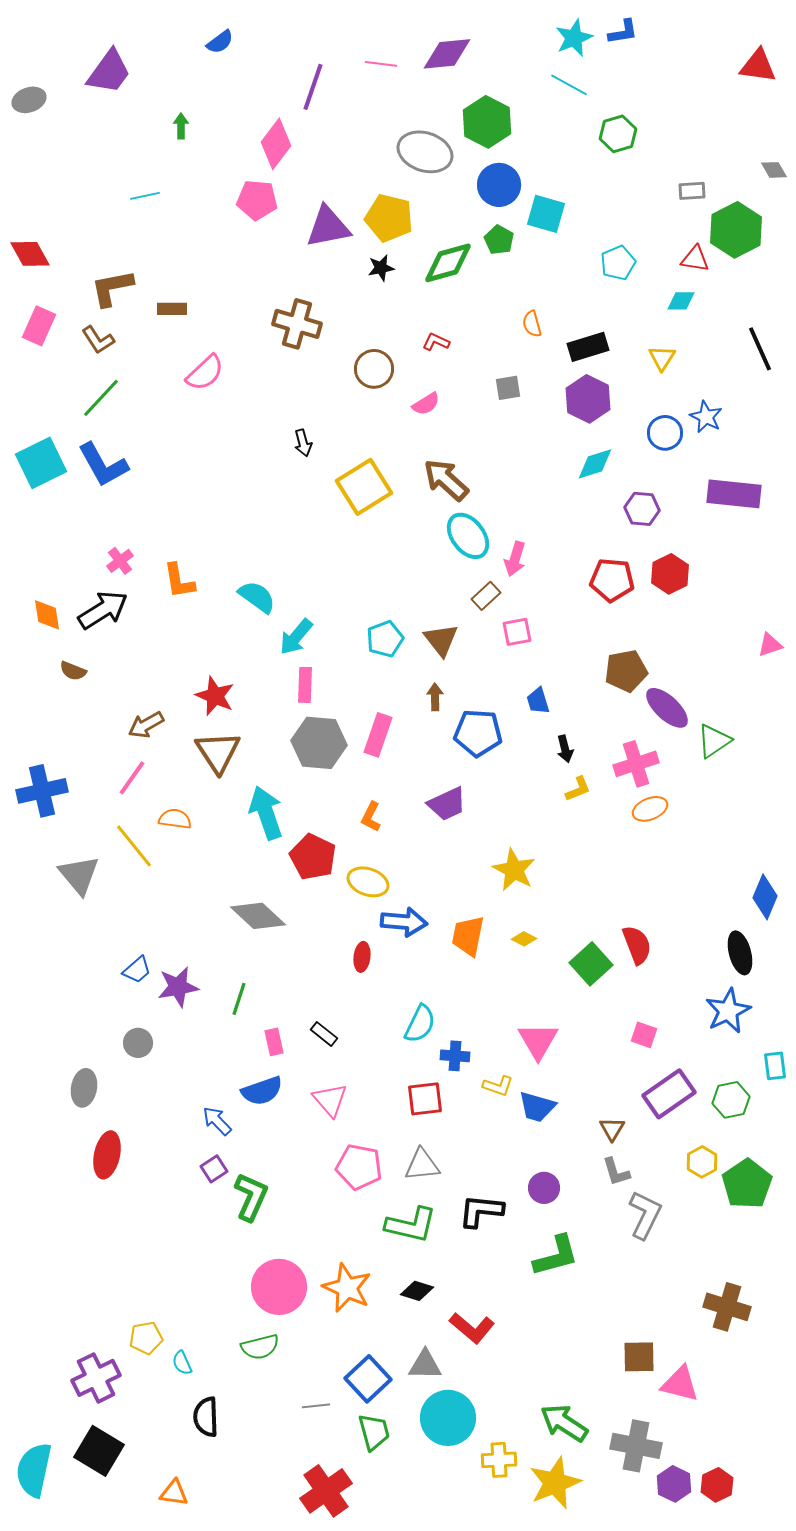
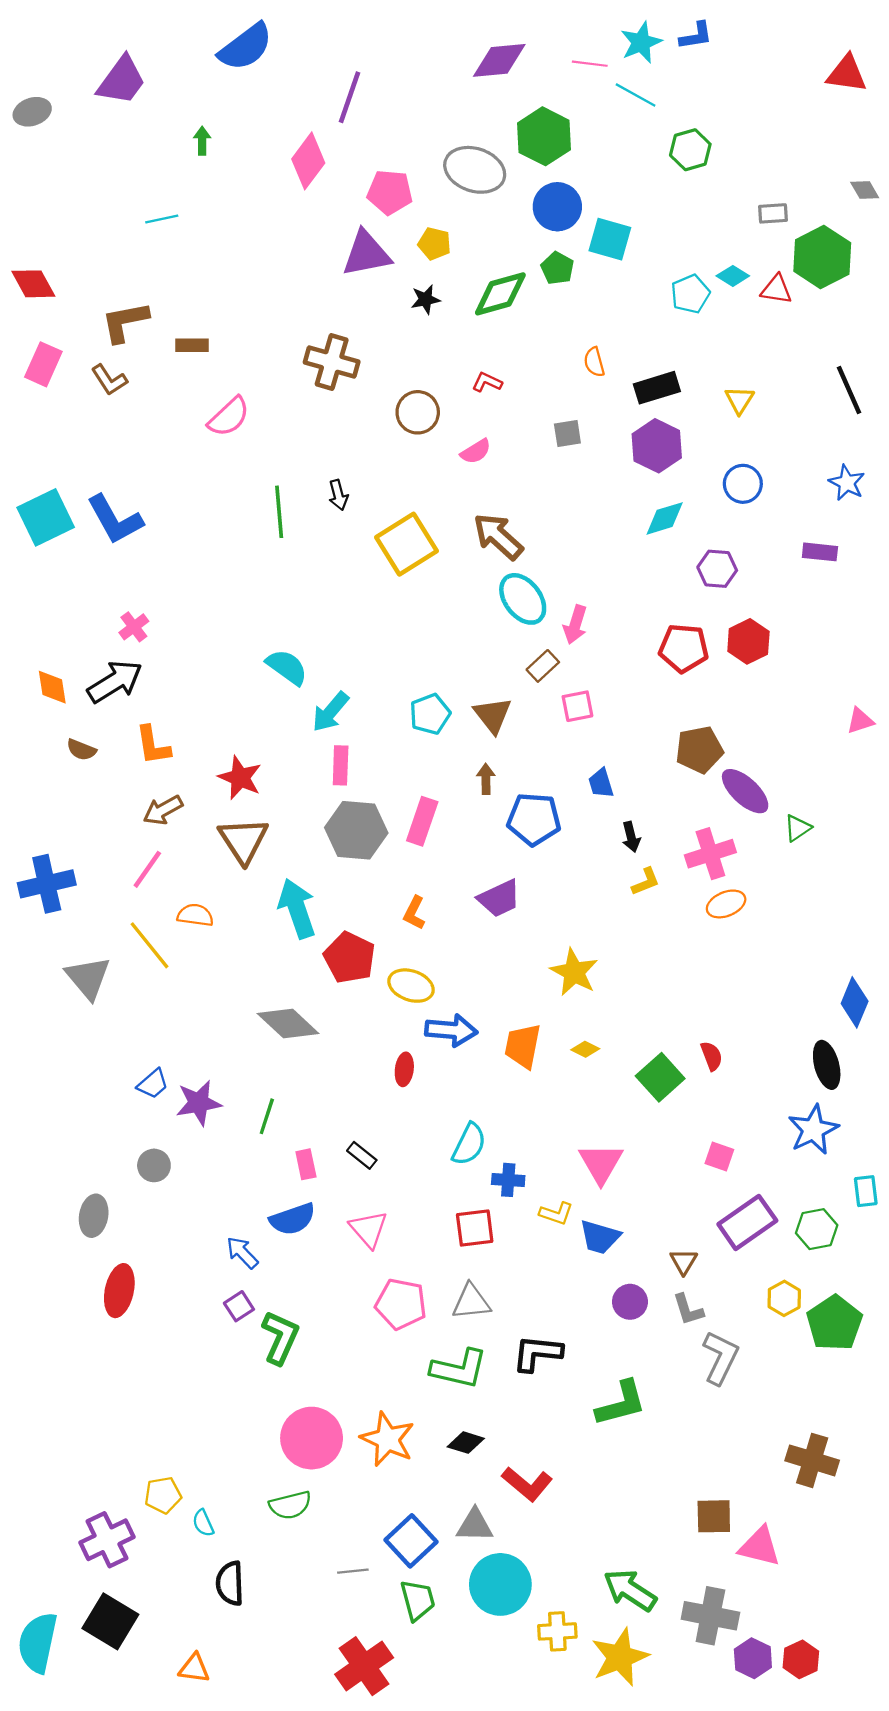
blue semicircle: (220, 42) -> (246, 47), size x1.8
pink line: (381, 64) -> (590, 64), moved
pink pentagon: (257, 200) -> (390, 192), moved
yellow pentagon: (389, 218) -> (434, 244), size x0.6
cyan diamond: (681, 301) -> (733, 276), moved, turned 32
green line: (101, 398) -> (279, 512), moved, turned -48
blue star: (706, 417) -> (847, 483), moved
purple rectangle: (734, 494) -> (820, 552), size x0.6
orange L-shape: (179, 581) -> (153, 745), moved
green triangle: (714, 741) -> (798, 828), size x0.7
red semicircle: (637, 945) -> (712, 1056), size x0.7
purple circle: (544, 1188) -> (630, 1302), moved

